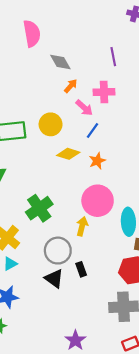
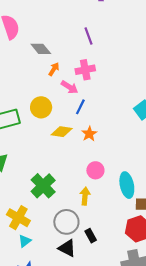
pink circle: (98, 201) -> (95, 170), size x0.6

